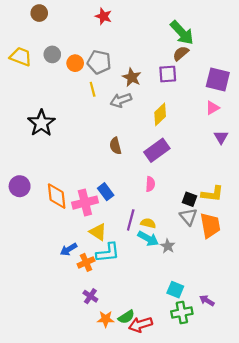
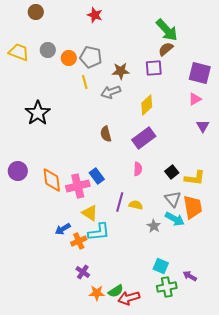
brown star: (132, 77) -> (121, 71), turned -30
black square: (189, 199) -> (172, 172), moved, turned 32
cyan arrow: (148, 238) -> (175, 219), moved

